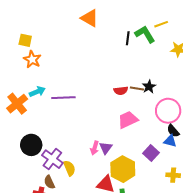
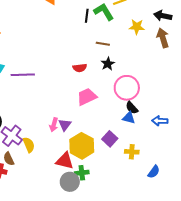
brown line: (137, 89) -> (103, 44), moved
purple square: (151, 153) -> (110, 139), moved

